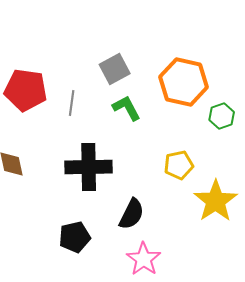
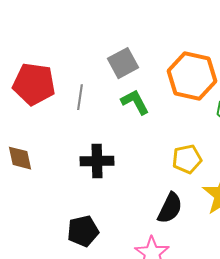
black cross: (89, 167) -> (97, 161), size x0.7
black semicircle: (132, 214) -> (170, 208), moved

